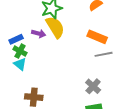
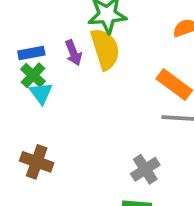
purple arrow: (39, 33) -> (73, 53), turned 40
cyan triangle: (20, 64) -> (41, 93), moved

